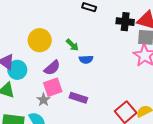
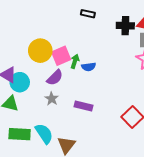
green arrow: (72, 45) -> (75, 61), moved, turned -112
pink square: (53, 87) -> (61, 56), moved
gray star: (43, 100) -> (52, 99), moved

